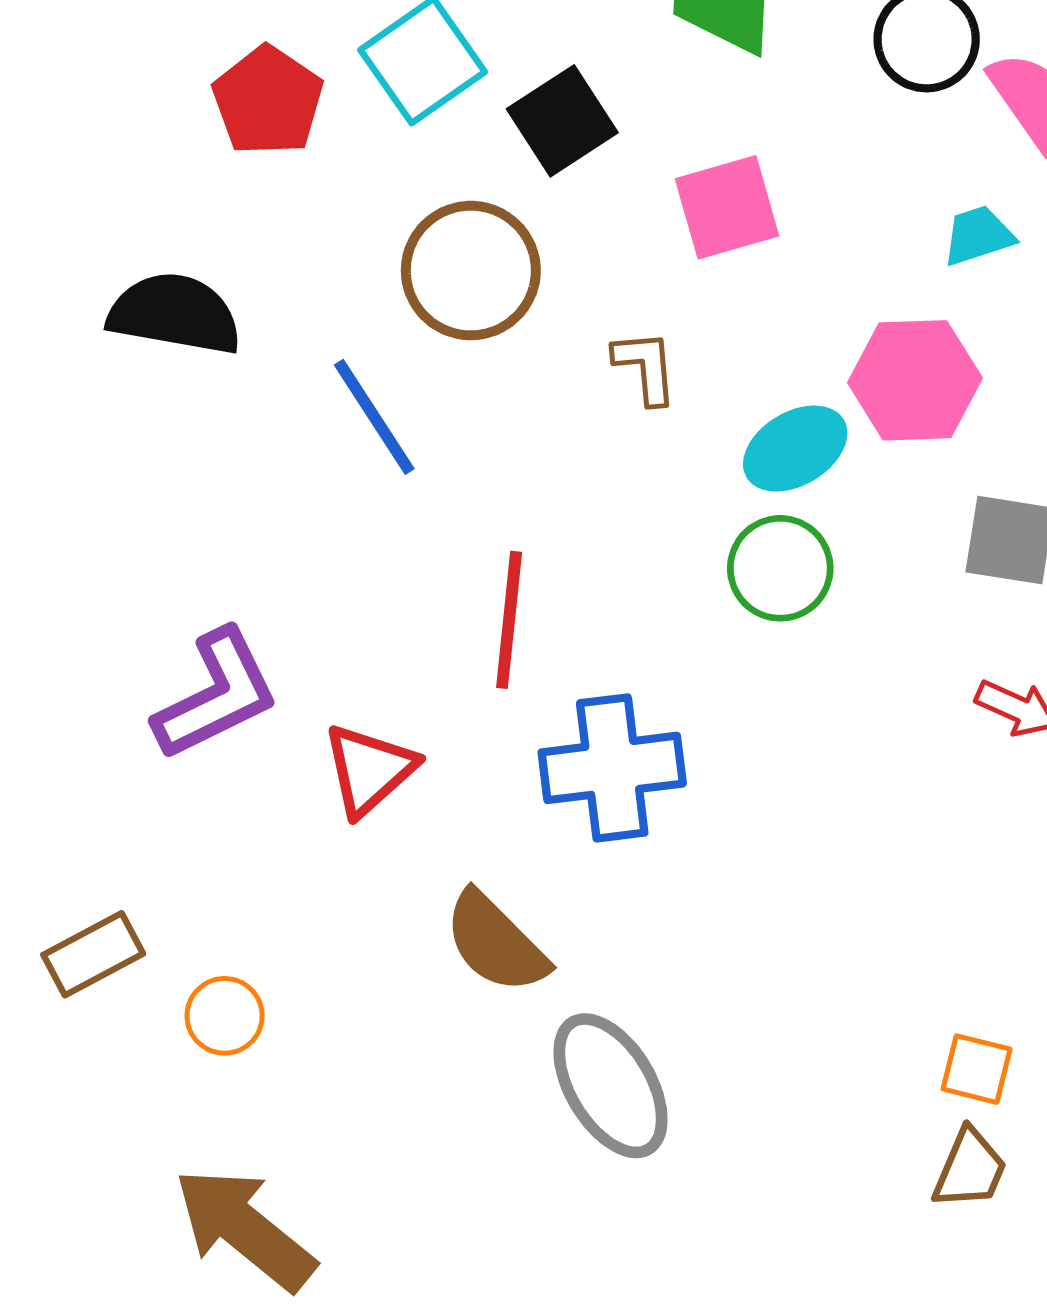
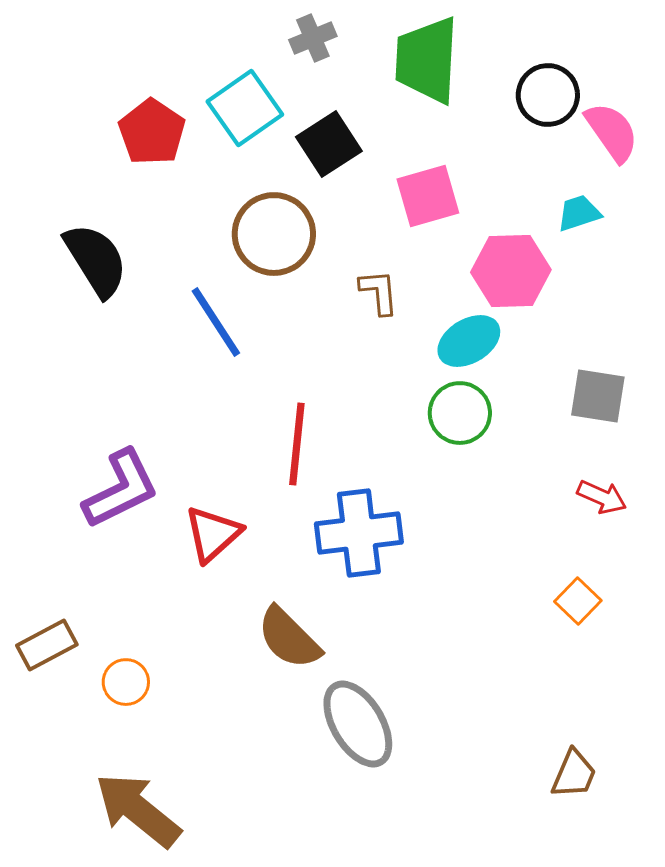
black semicircle: (175, 314) -> (96, 260), turned 48
pink hexagon: (915, 380) -> (511, 271), moved
orange square: (977, 1069) -> (578, 601), moved, turned 30

